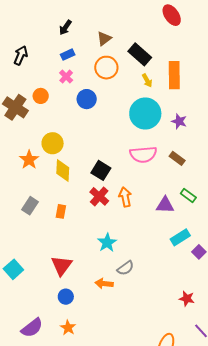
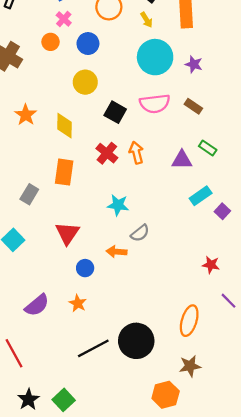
yellow arrow: (147, 81) -> (147, 20), moved
orange circle: (41, 96) -> (51, 42), moved
yellow circle: (53, 143) -> (85, 82), moved
black square: (101, 170) -> (115, 112), moved
gray rectangle: (30, 206) -> (29, 194), moved
orange rectangle: (61, 211) -> (64, 172), size x1.6
cyan star: (107, 243) -> (118, 205), turned -30
blue circle: (66, 297) -> (85, 268), moved

